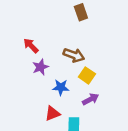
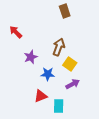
red arrow: (31, 46) -> (16, 32), moved
brown arrow: (74, 55) -> (59, 47), turned -90

